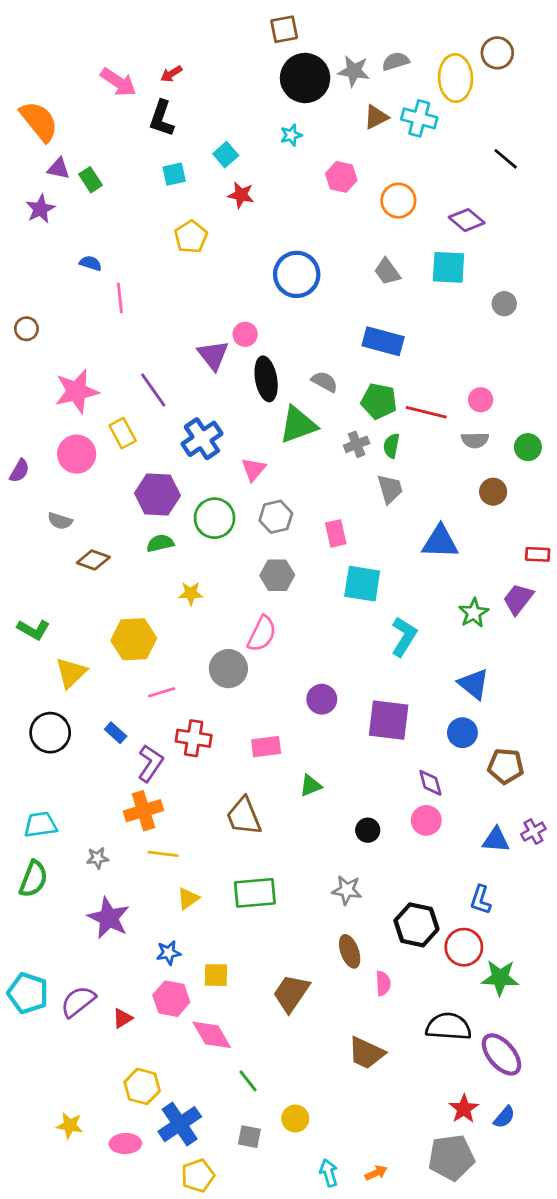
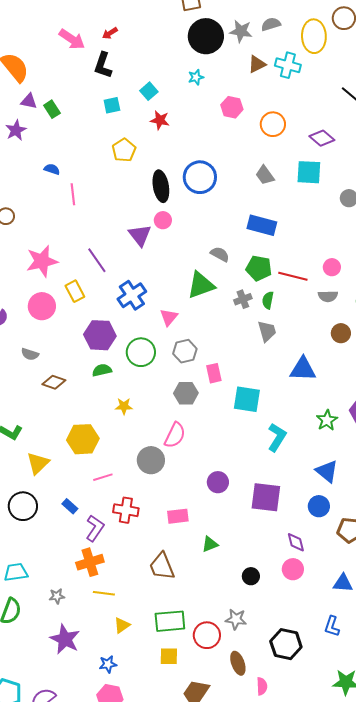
black ellipse: (266, 379) -> (161, 186), moved
pink rectangle: (336, 533) -> (214, 373), moved
red circle: (464, 947) -> (207, 635), moved
yellow square: (216, 975) -> (169, 656), moved

